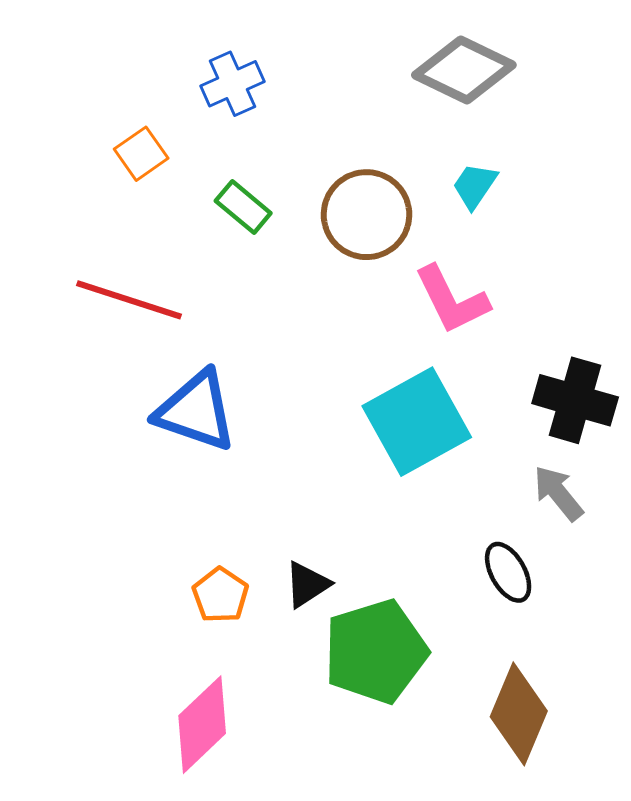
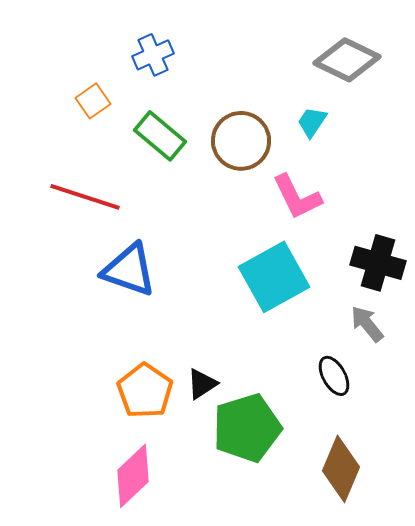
gray diamond: (464, 70) -> (347, 60), moved
green rectangle: (243, 207) -> (160, 136), size x1.4
orange pentagon: (220, 595) -> (145, 391), size x1.5

